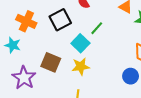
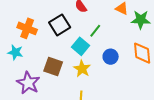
yellow star: (81, 66) -> (82, 69), turned -30
blue circle: (131, 76) -> (111, 57), moved

